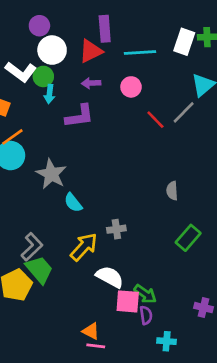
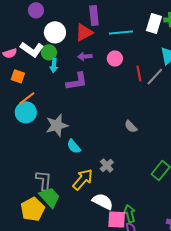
purple circle: (39, 26) -> (36, 10), moved
red line: (155, 120) -> (139, 74), moved, turned 35
gray star: (51, 174) -> (57, 125), turned 30
gray semicircle: (172, 191) -> (131, 127), moved, turned -40
gray cross: (116, 229) -> (107, 165), turned -32
gray L-shape: (32, 247) -> (44, 180), turned -40
green arrow: (145, 294) -> (130, 214), turned -138

